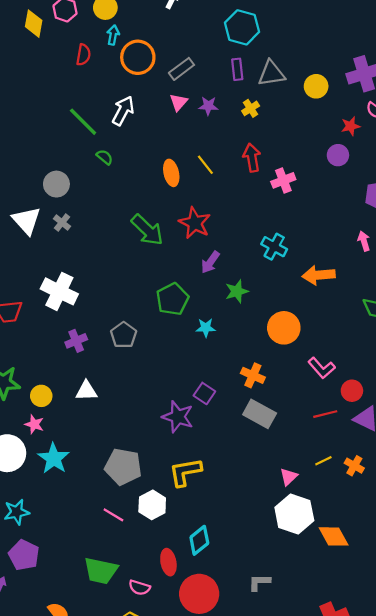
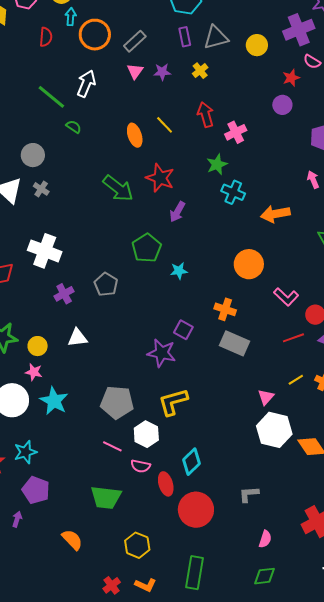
green star: (237, 291) -> (217, 164), moved
pink semicircle: (139, 587) -> (141, 466), moved

